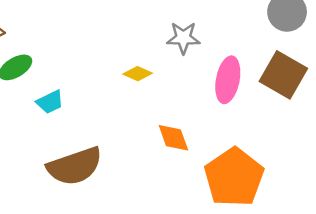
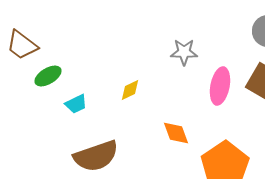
yellow diamond: (138, 74) -> (130, 90), moved, turned -50

